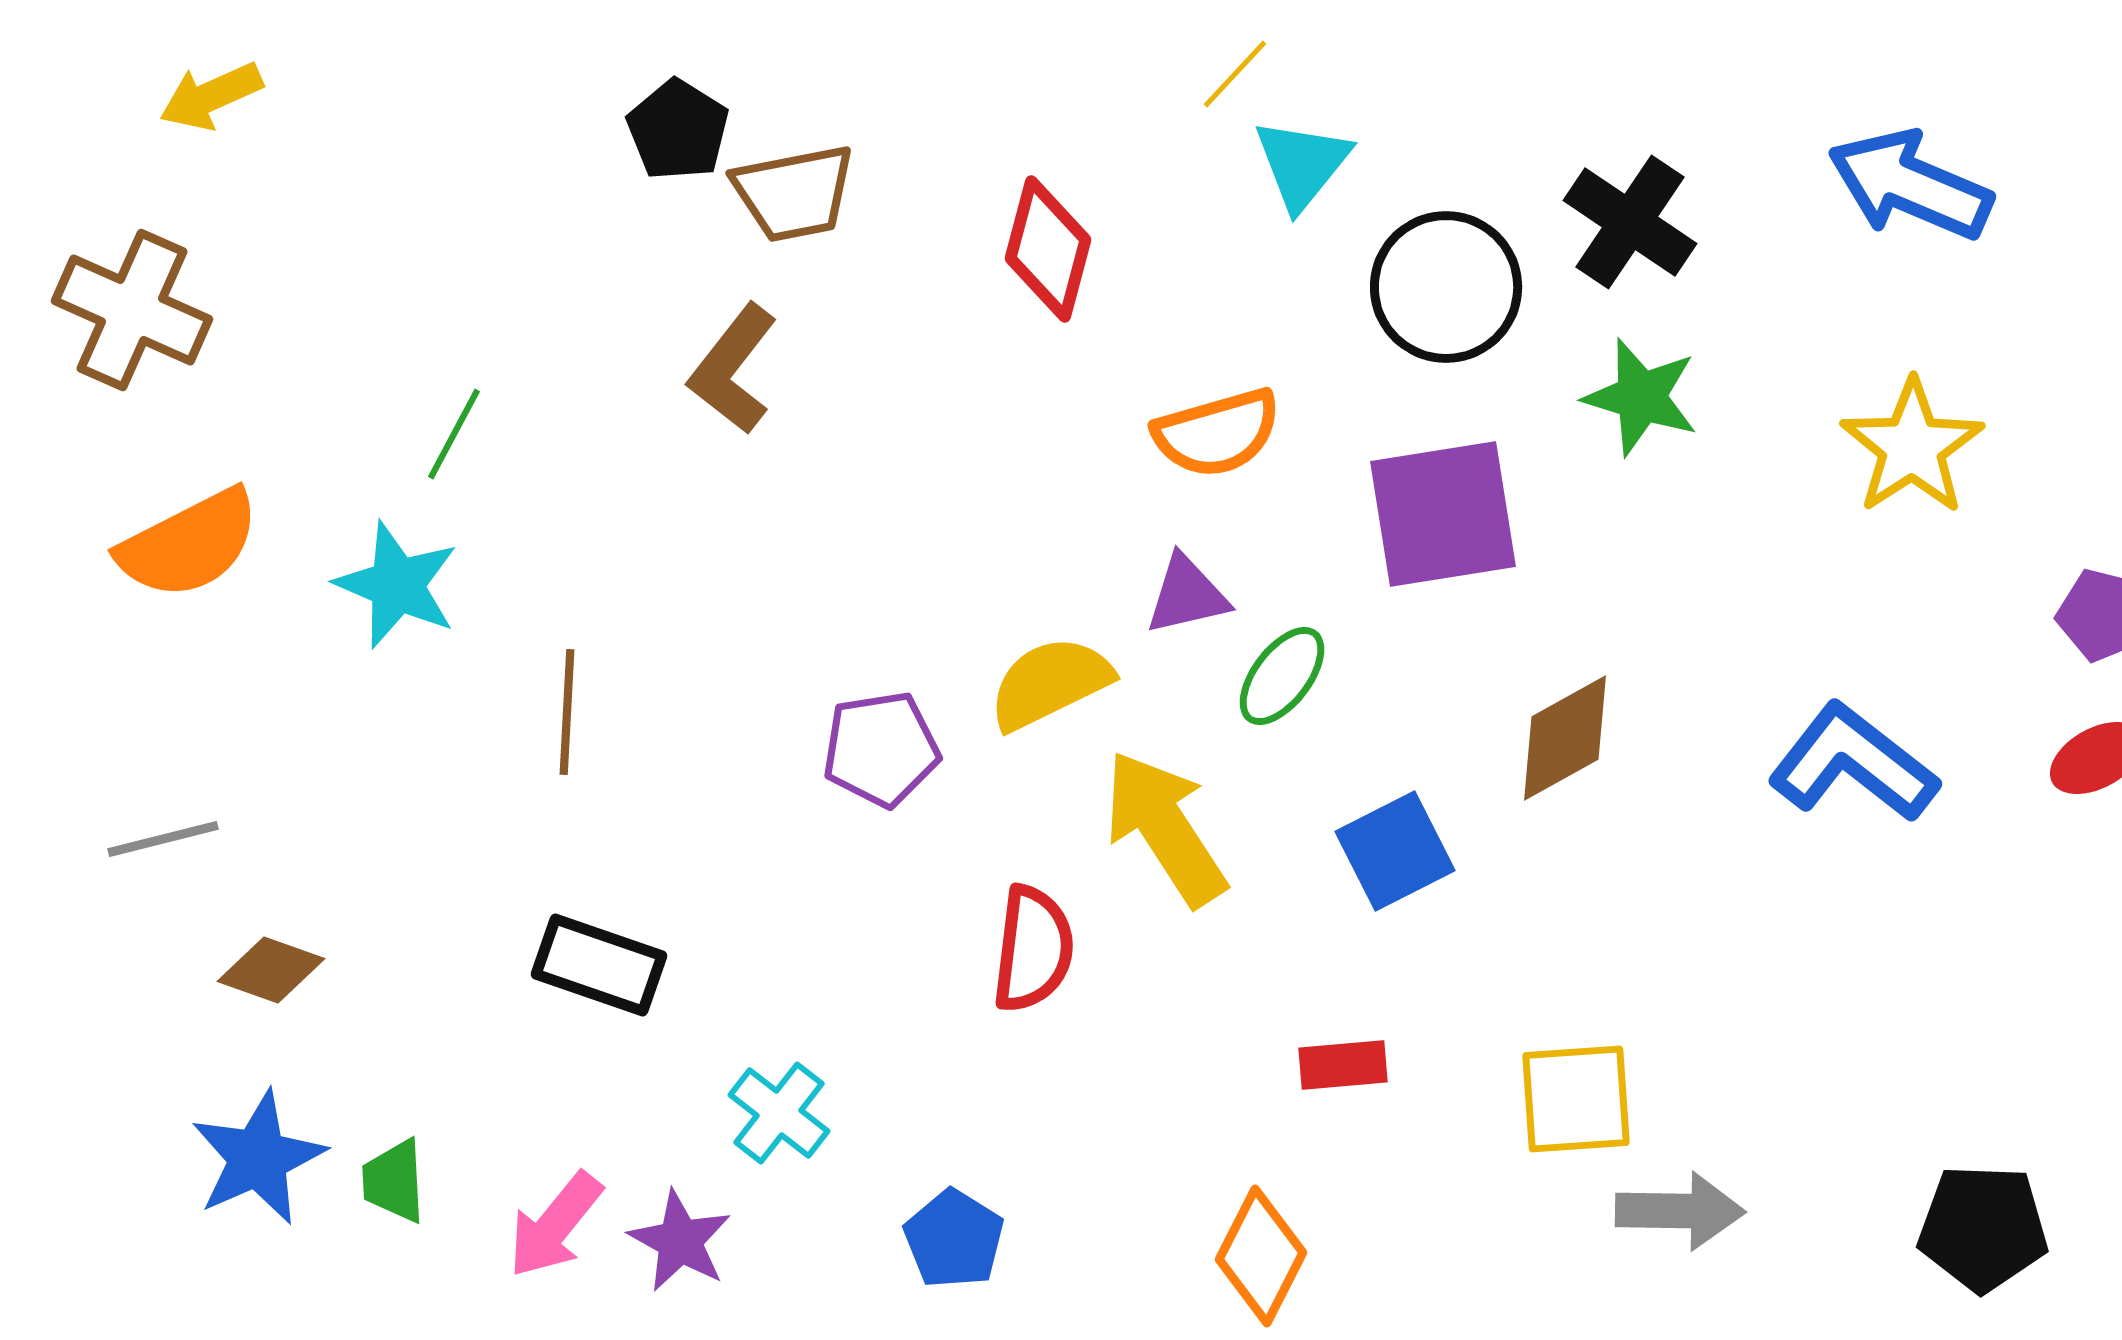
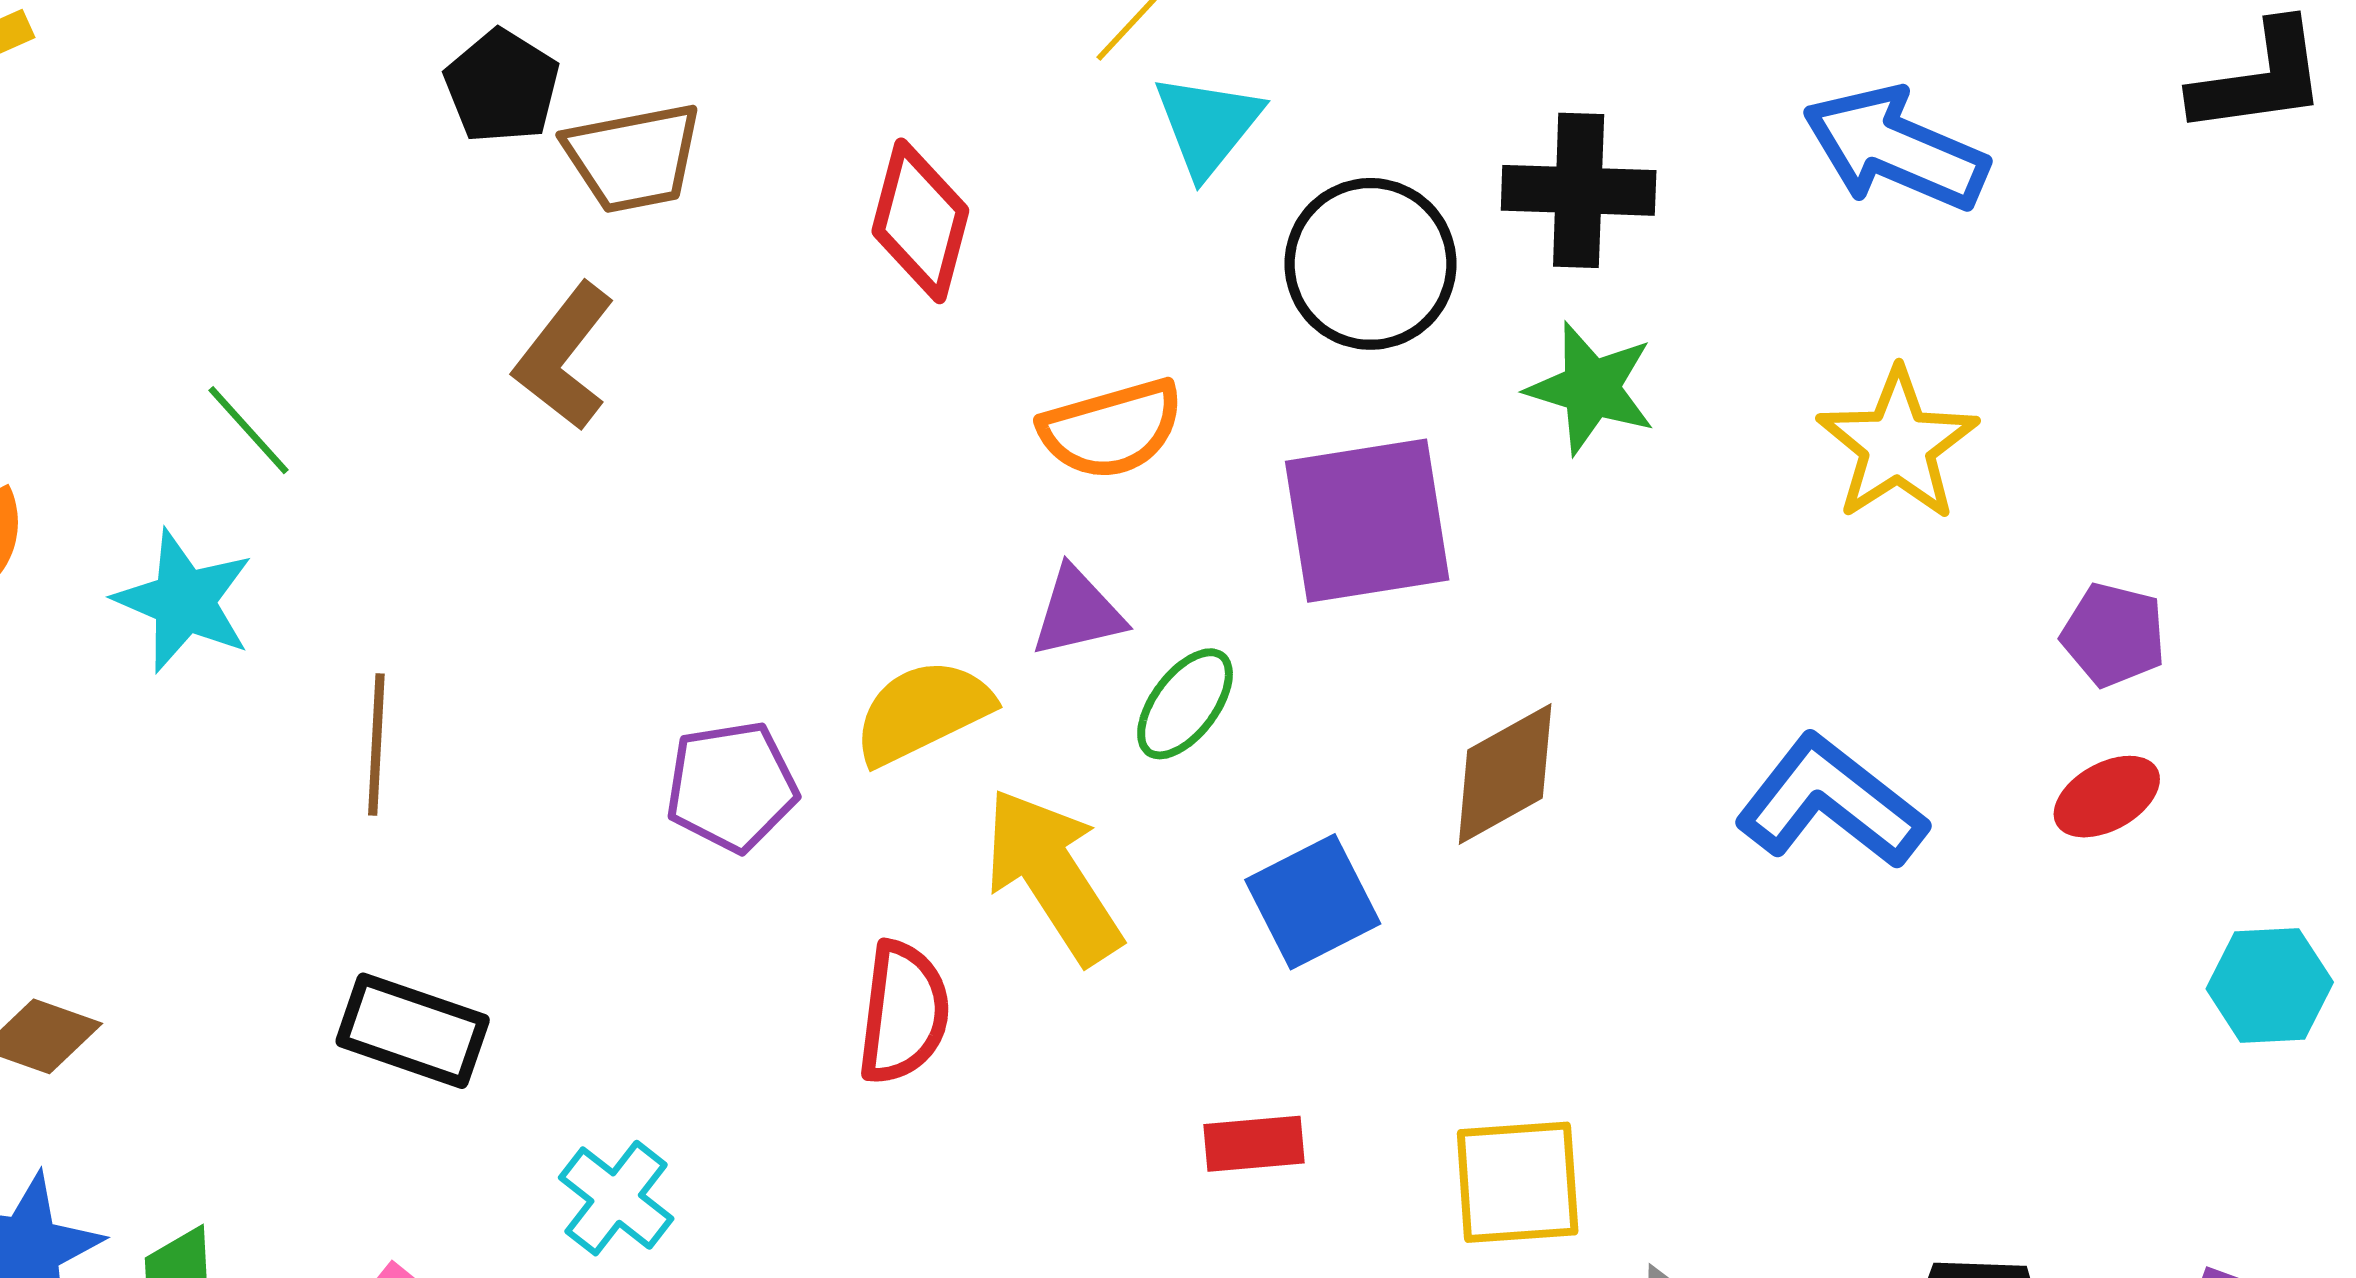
black cross: (1630, 222) -> (1579, 190), turned -32
green line: (454, 434) -> (249, 430), turned -70

